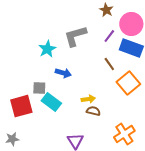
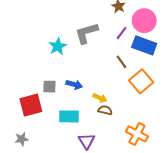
blue arrow: (63, 73) -> (74, 84), moved
yellow arrow: (88, 99) -> (100, 98), turned 32
cyan rectangle: (51, 102) -> (69, 116), moved, turned -36
orange cross: (124, 134) -> (137, 134), turned -30

